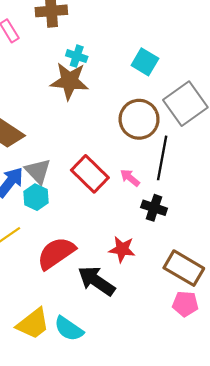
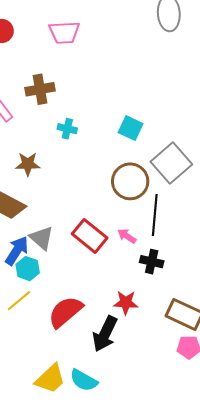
brown star: (69, 81) -> (28, 164), moved, size x0.7
cyan hexagon: (36, 197) -> (28, 269), moved
black arrow: (96, 281) -> (105, 334), turned -93

